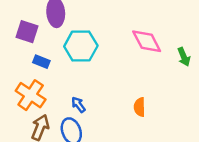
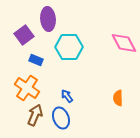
purple square: (27, 32) -> (24, 35), turned 36

